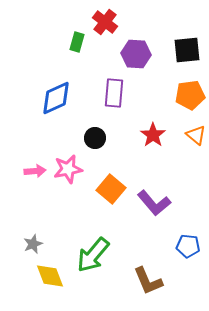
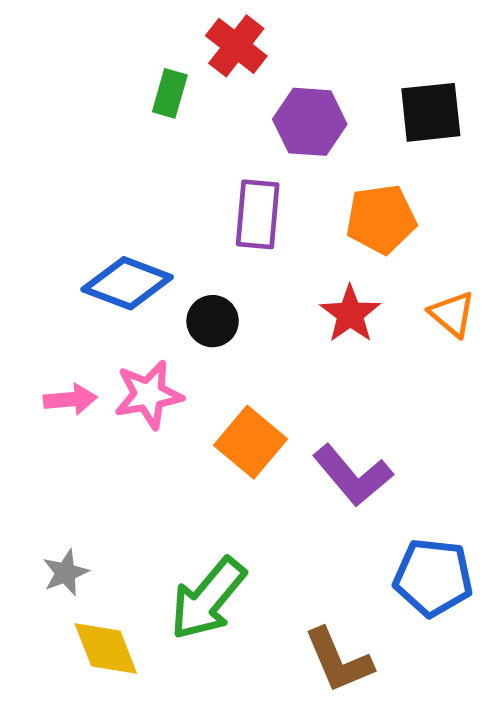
orange pentagon: (190, 95) -> (381, 219), moved
blue diamond: (56, 98) -> (127, 283), moved, turned 45
blue pentagon: (188, 246) -> (433, 577), size x1.4

